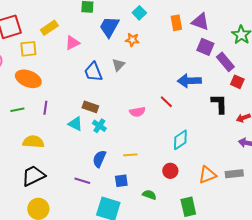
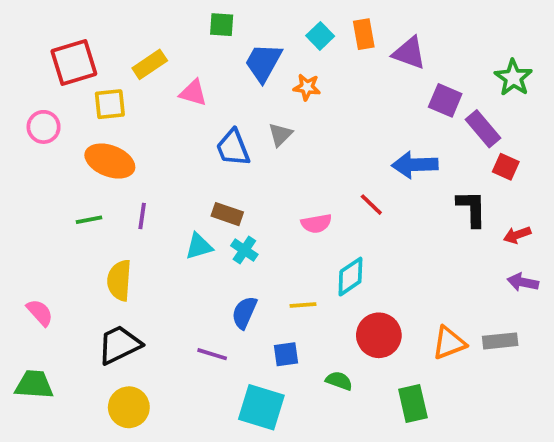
purple triangle: (200, 22) -> (409, 53), moved
orange rectangle: (176, 23) -> (364, 34), moved
pink triangle: (72, 43) -> (193, 93), turned 42
cyan triangle: (75, 124) -> (199, 246), turned -42
cyan diamond: (180, 140) -> (350, 277), moved
yellow semicircle: (33, 142) -> (119, 280), turned -90
red circle: (170, 171) -> (379, 335), size x1.5

